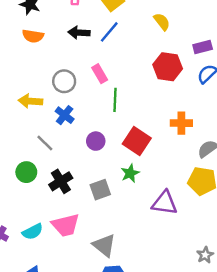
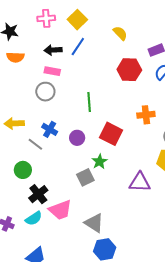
pink rectangle: (100, 74) -> (52, 71), moved, turned -42
yellow arrow: (30, 101) -> (14, 123), moved
blue cross: (65, 115) -> (50, 129), moved
green star: (130, 173) -> (100, 162), moved
black cross: (61, 181) -> (38, 194), moved

